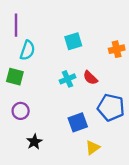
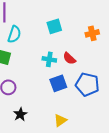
cyan cross: (67, 79) -> (49, 59), turned 32
blue square: (78, 122) -> (58, 83), moved
yellow triangle: (93, 148) -> (60, 120), moved

